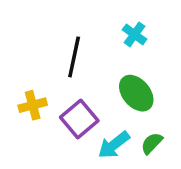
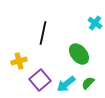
cyan cross: (135, 34) -> (95, 23), moved
purple square: (79, 119) -> (40, 80), moved

